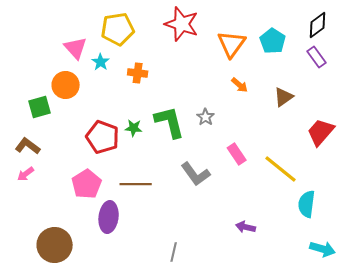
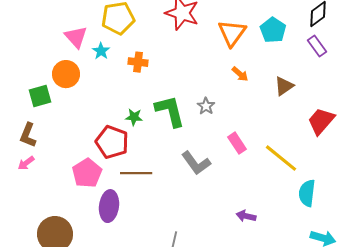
red pentagon: (103, 137) -> (112, 142), moved
brown L-shape: (28, 146) -> (28, 135), turned -105

